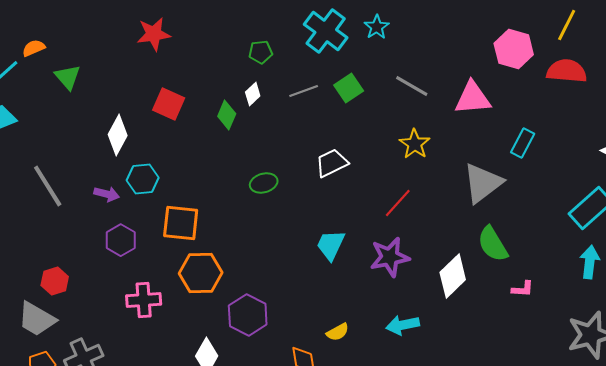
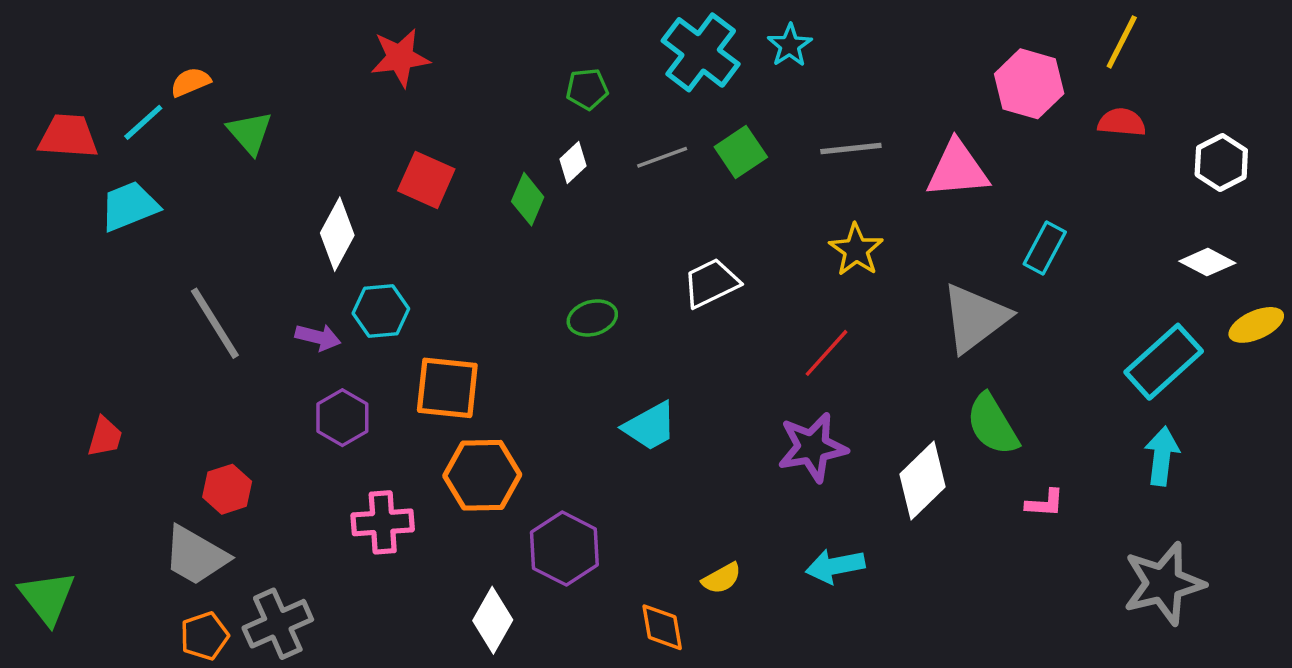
red semicircle: (567, 71) -> (1122, 122), size x0.7
gray line: (412, 86) -> (851, 148), turned -36
cyan trapezoid: (331, 245) -> (650, 426), moved, turned -144

